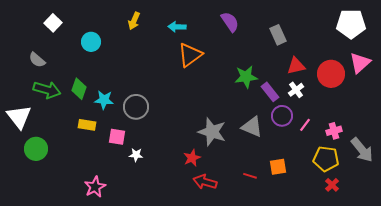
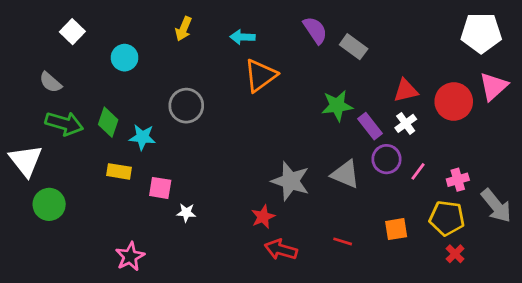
gray rectangle: (278, 35) -> (354, 47), moved, turned -30
gray circle: (136, 107) -> (186, 106), moved
orange square: (278, 167) -> (396, 229), moved

